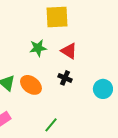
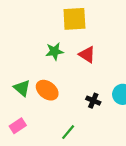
black cross: (65, 78) -> (93, 101), moved

